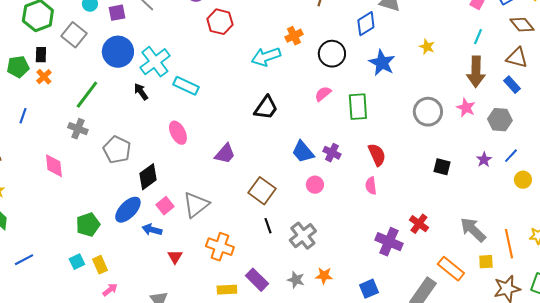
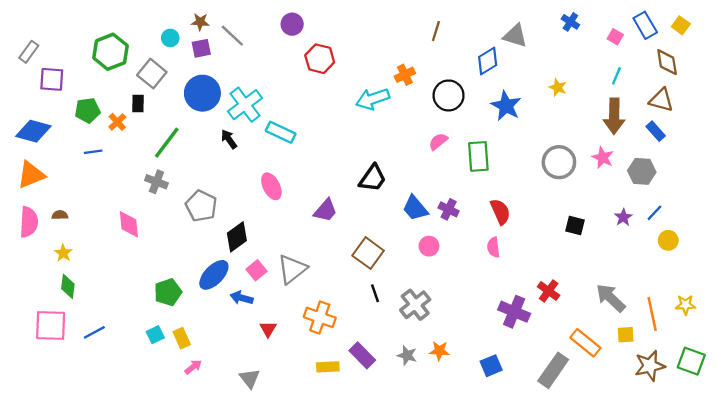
brown diamond: (522, 25) -> (667, 62), turned 30
black rectangle: (41, 55) -> (138, 104), moved
black trapezoid: (266, 108) -> (373, 178), moved
blue line: (23, 116) -> (93, 152), moved, turned 63

